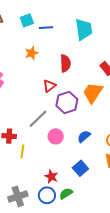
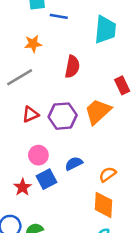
red triangle: (49, 86) -> (30, 114), moved
gray line: (38, 119) -> (20, 77), moved
blue square: (80, 168) -> (47, 179), moved
red star: (51, 176) -> (23, 187), moved

